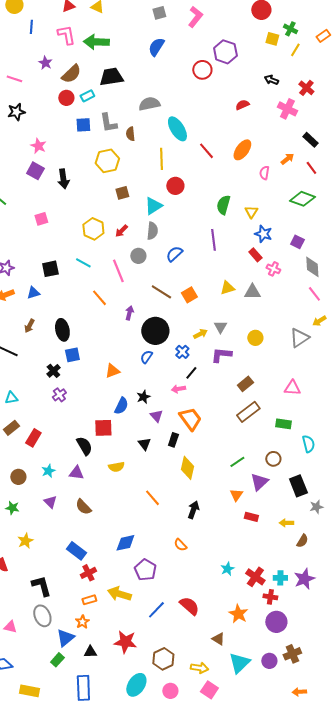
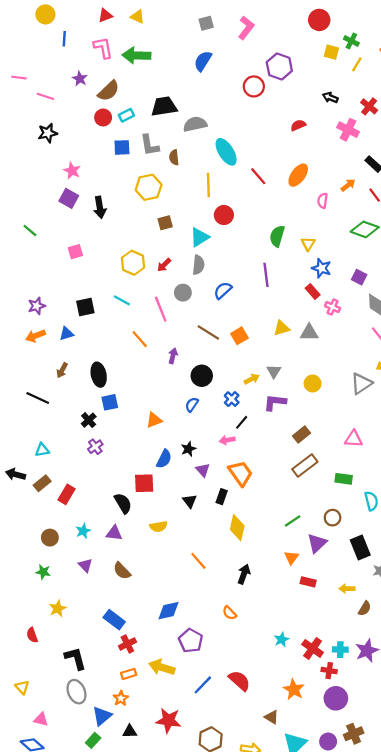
black trapezoid: (111, 77) -> (164, 106), moved
black circle: (155, 331) -> (202, 376), size x0.7
pink triangle: (10, 627) -> (41, 719), moved

